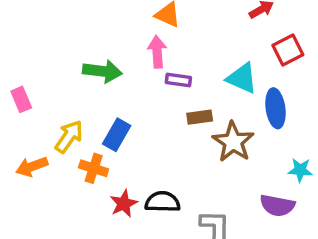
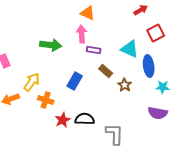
brown rectangle: (200, 117) -> (106, 71), turned 48
blue rectangle: (117, 135) -> (75, 81), moved
brown star: (233, 142) -> (125, 85), size x0.6
cyan star: (300, 170) -> (163, 87), moved
purple semicircle: (277, 205) -> (158, 113), moved

